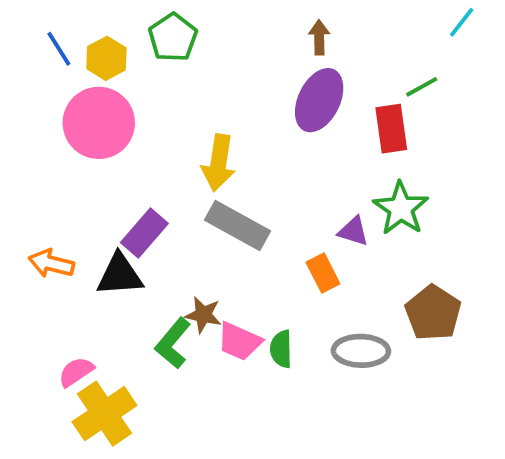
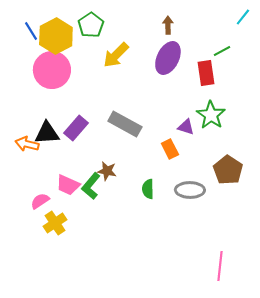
yellow hexagon: (106, 58) -> (56, 36), size x1.6
yellow arrow: (218, 163) -> (116, 55), moved, turned 36
black triangle: (120, 275) -> (47, 133), moved
pink trapezoid: (239, 341) -> (68, 185), moved
yellow cross: (104, 414) -> (55, 223), size x0.7

